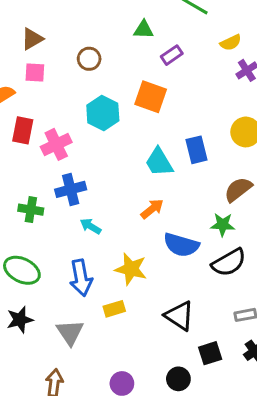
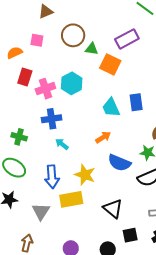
green triangle: (144, 30) -> (92, 49), moved
brown triangle: (32, 39) -> (46, 12), moved
purple rectangle: (172, 55) -> (127, 39), size x1.6
brown circle: (89, 59) -> (73, 35), size x1.5
cyan hexagon: (103, 113) -> (72, 83), moved
green cross: (31, 210) -> (19, 137), moved
yellow rectangle: (114, 309) -> (71, 199), size x1.6

